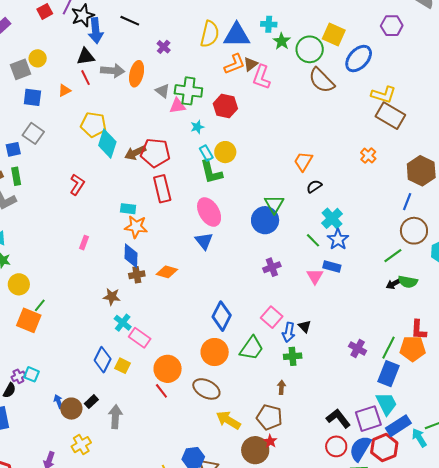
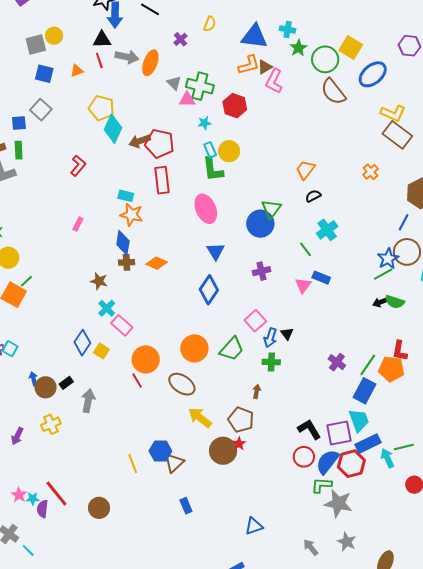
yellow semicircle: (210, 34) -> (210, 24), moved, size x0.6
blue star: (338, 239) -> (388, 259), moved
blue triangle: (204, 241) -> (216, 251), moved
blue diamond: (222, 316) -> (209, 290), moved

